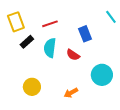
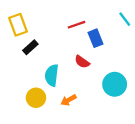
red line: (50, 24) -> (76, 25), moved
cyan semicircle: (50, 48) -> (52, 75), moved
orange arrow: (71, 93) -> (69, 100), moved

